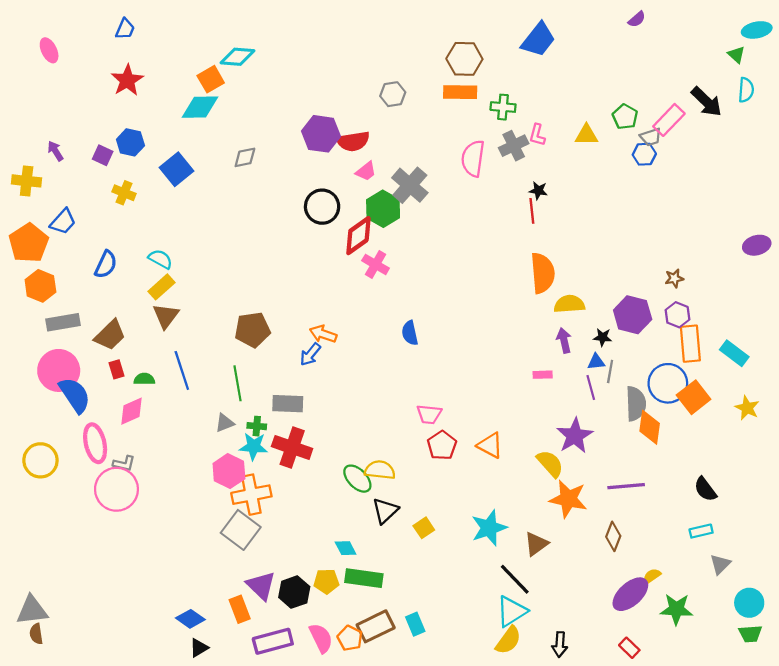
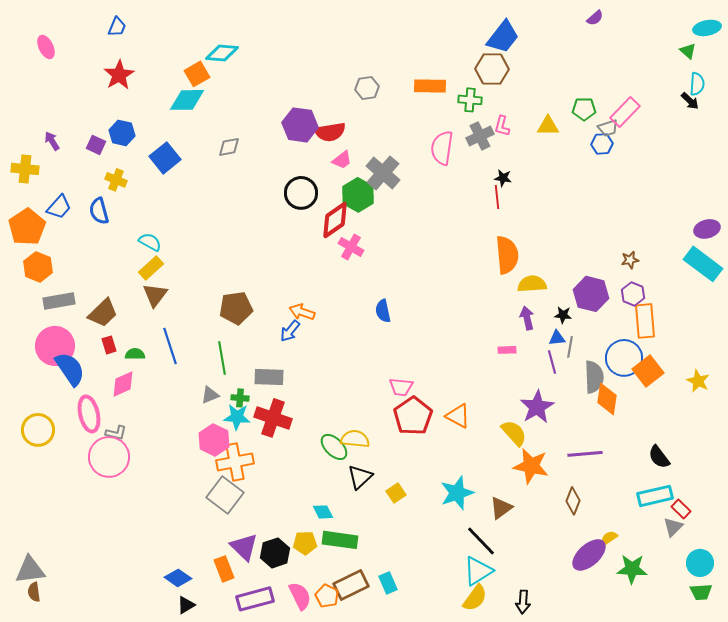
brown hexagon: (464, 59) -> (492, 69), moved
black arrow: (706, 102) -> (690, 101), moved, size x0.6
green pentagon: (625, 117) -> (584, 109), turned -30
blue semicircle: (106, 264) -> (99, 211), moved, turned 140
cyan rectangle: (734, 353) -> (703, 264), moved, size x1.4
red pentagon: (442, 445) -> (413, 416), size x1.4
cyan rectangle: (701, 531) -> (655, 496), size x1.6
red rectangle: (629, 648) -> (681, 509), moved

